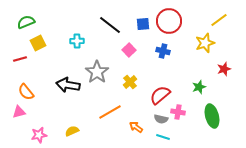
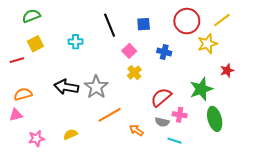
red circle: (169, 21) -> (187, 21), moved
green semicircle: (26, 22) -> (31, 16), moved
black line: (110, 25) -> (110, 25), turned 30
gray star: (97, 72) -> (96, 87), moved
yellow cross: (130, 82) -> (134, 73), moved
green star: (199, 87) -> (201, 89), size x1.6
orange semicircle: (26, 92) -> (23, 94), turned 114
cyan line: (163, 137) -> (174, 141), moved

